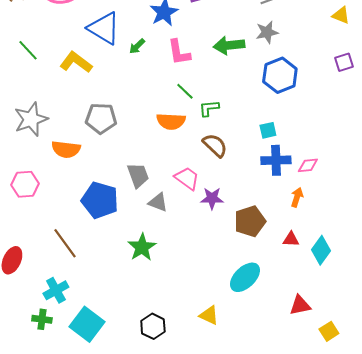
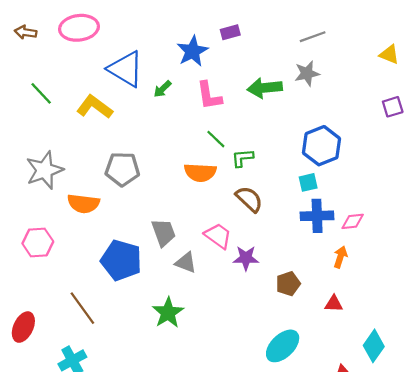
blue hexagon: (280, 75) -> (321, 146), moved
brown pentagon: (250, 221) -> (288, 284), size x0.7
cyan diamond: (321, 250) -> (374, 346), moved

